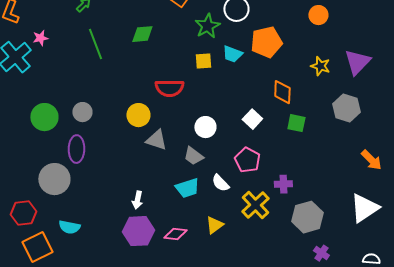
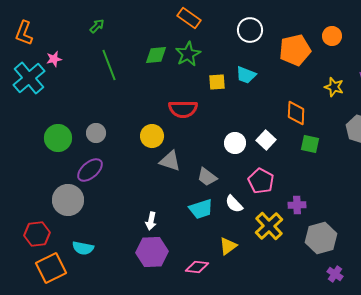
green star: (207, 26) -> (188, 54), moved
orange pentagon: (266, 42) -> (295, 50), moved
white circle: (205, 127) -> (235, 143), moved
purple ellipse: (76, 149) -> (90, 170), turned 48
pink diamond: (175, 234) -> (197, 267), moved

